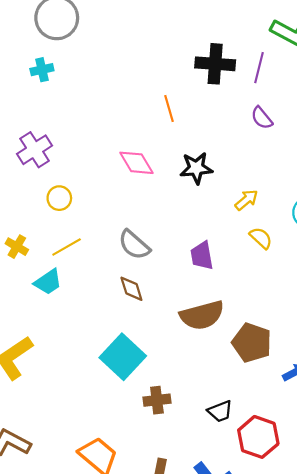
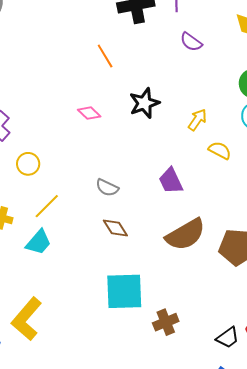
pink diamond: (136, 163) -> (89, 113), size x0.7
gray semicircle: (134, 245) -> (107, 188), size x0.7
cyan square: (123, 357) -> (124, 291), turned -30
black trapezoid: (220, 411) -> (228, 338), moved

